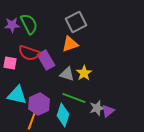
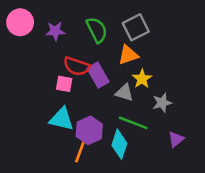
green semicircle: (29, 24) -> (97, 30), moved
pink square: (10, 63) -> (64, 84), moved
yellow star: (84, 73) -> (142, 79), moved
gray star: (97, 108) -> (162, 103), moved

